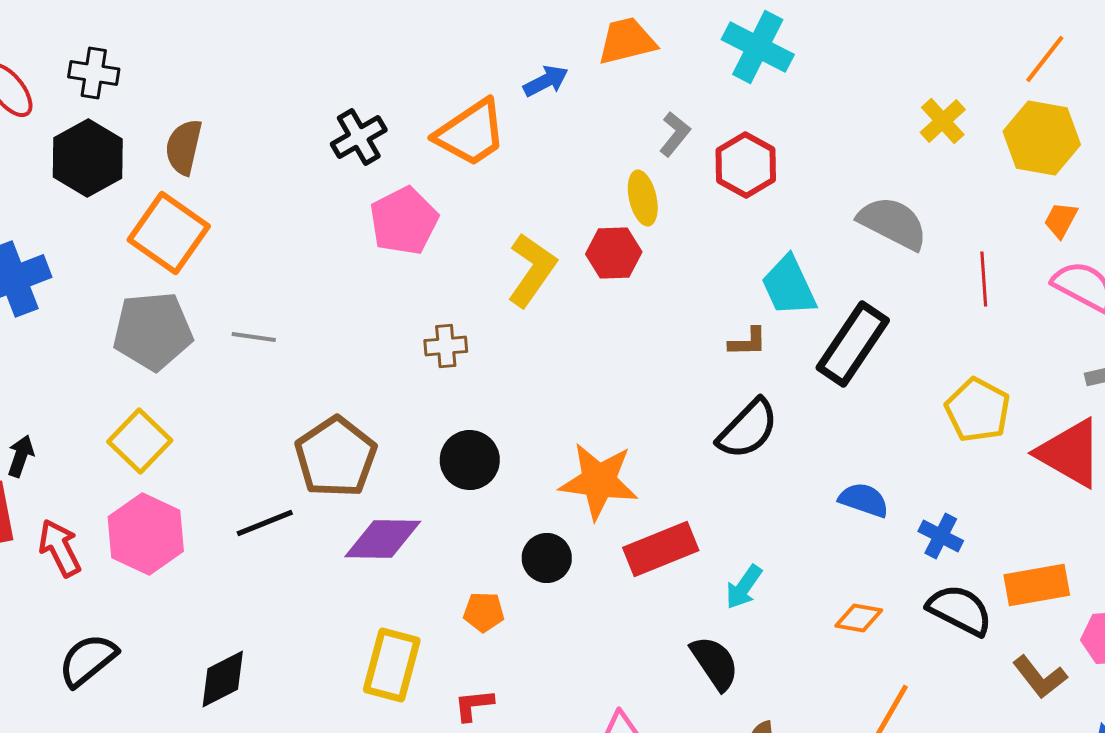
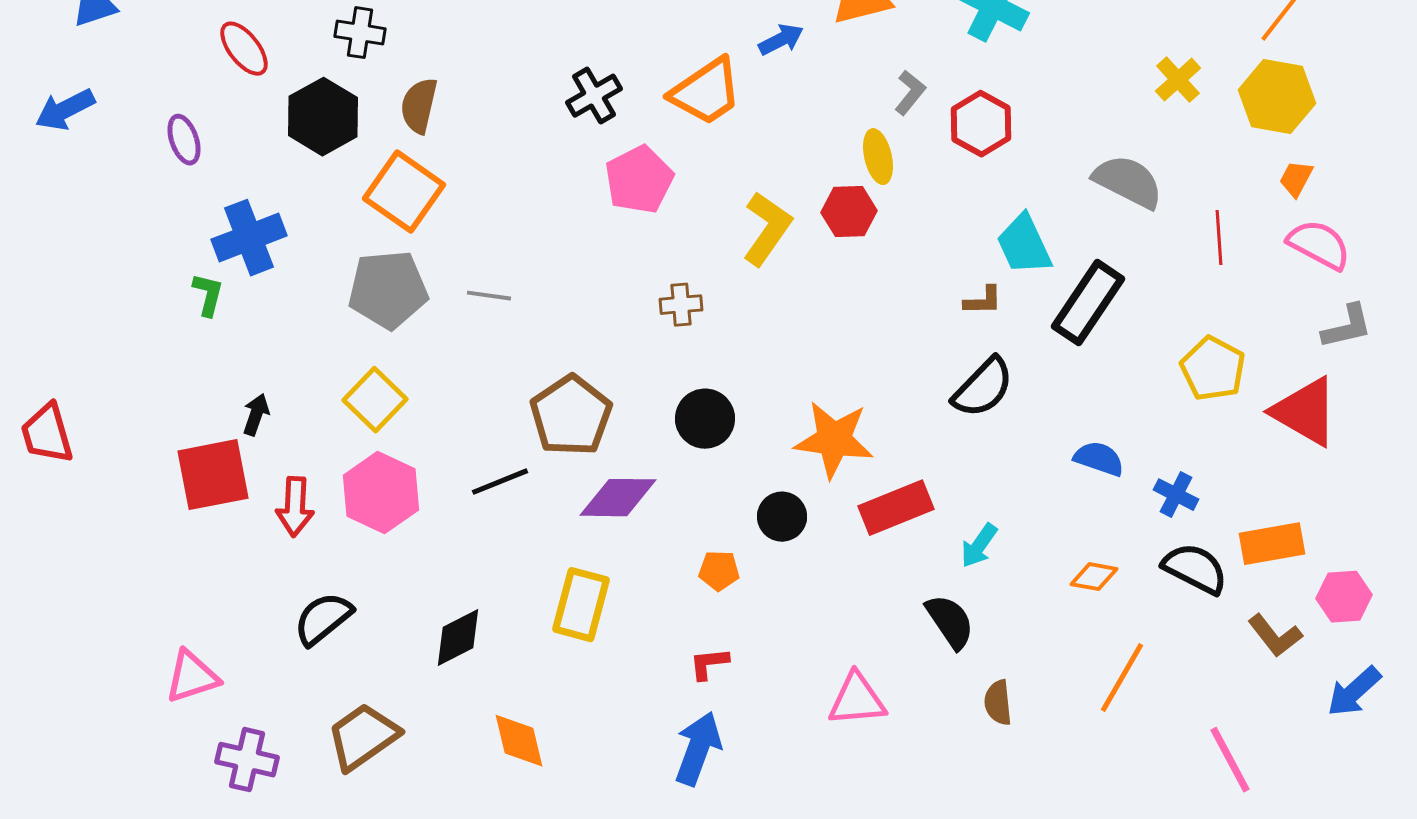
black cross: (94, 73) -> (360, 33), moved
red arrow: (60, 548) -> (295, 507), turned -150
yellow rectangle: (392, 665) -> (581, 605), moved

